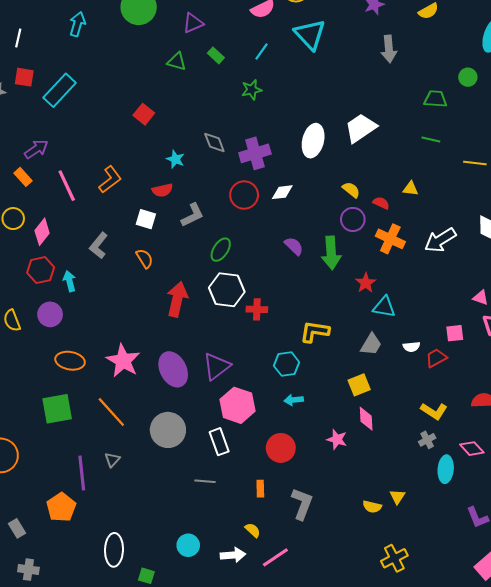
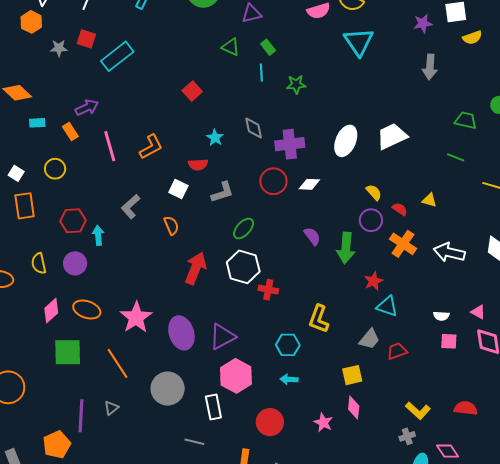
cyan line: (261, 51) -> (261, 73), moved, turned -48
pink diamond: (42, 232) -> (51, 311), moved
white arrow: (440, 240) -> (449, 252), turned 36
yellow L-shape: (315, 332) -> (319, 319), turned -88
white semicircle: (412, 347) -> (441, 316), moved
red trapezoid: (436, 358) -> (397, 351), moved

